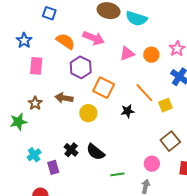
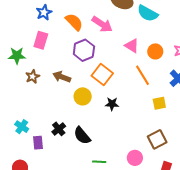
blue star: (24, 40) -> (44, 12), moved
pink triangle: (127, 54) -> (132, 46), turned 42
orange line: (144, 93) -> (142, 75), moved
black star: (128, 111) -> (112, 104), moved
green star: (18, 122) -> (17, 56), moved
cyan cross: (34, 155) -> (22, 127), turned -32

